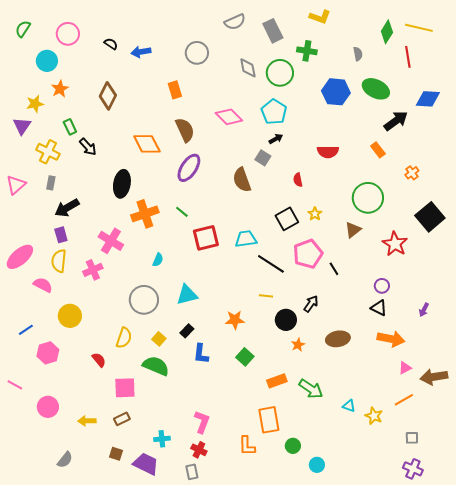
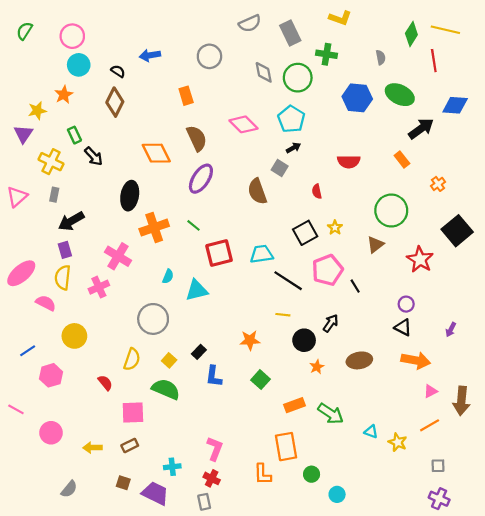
black semicircle: (111, 44) -> (118, 71), moved
cyan circle: (47, 61) -> (79, 65), moved
cyan triangle: (187, 295) -> (197, 290), moved
brown arrow: (434, 377) -> (461, 401), turned -76

